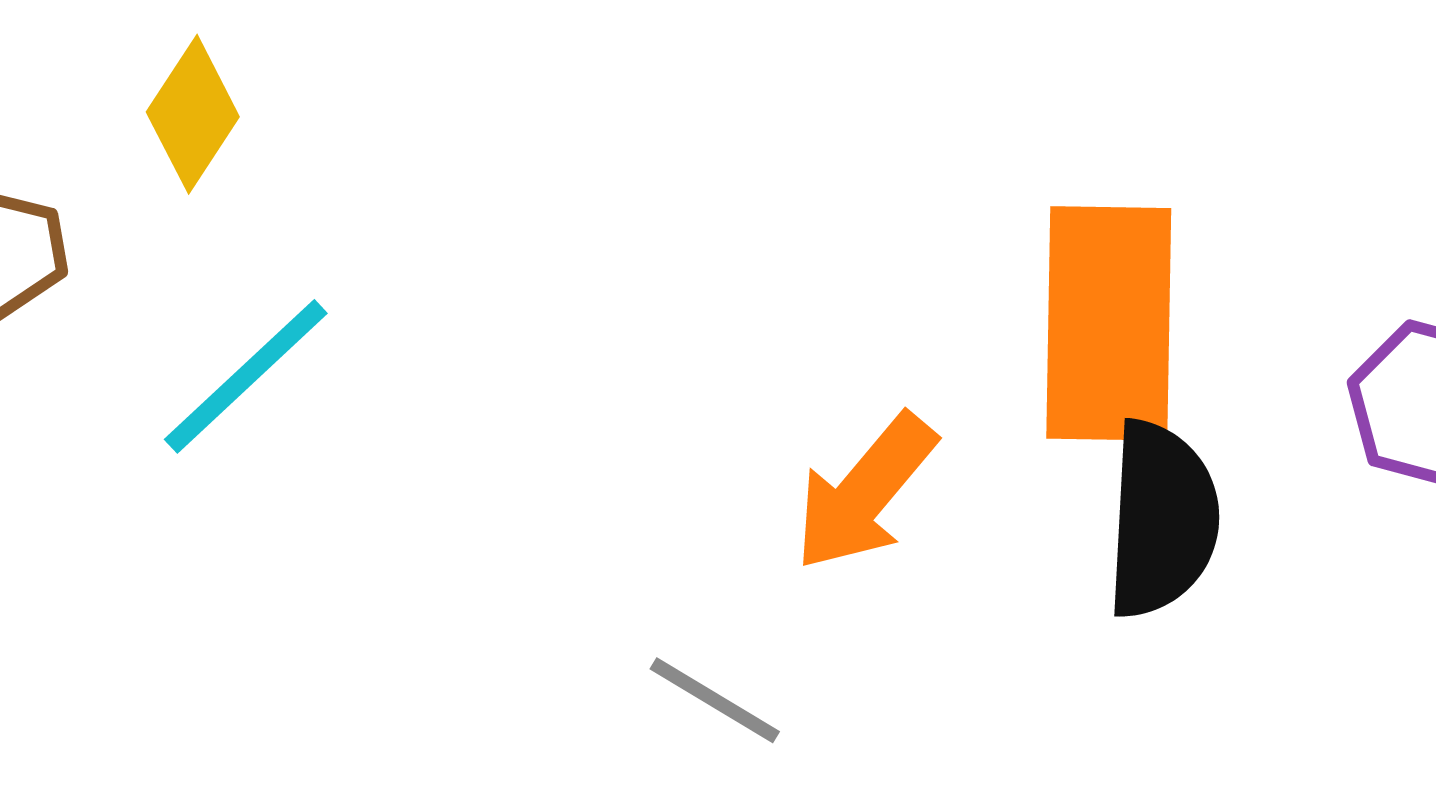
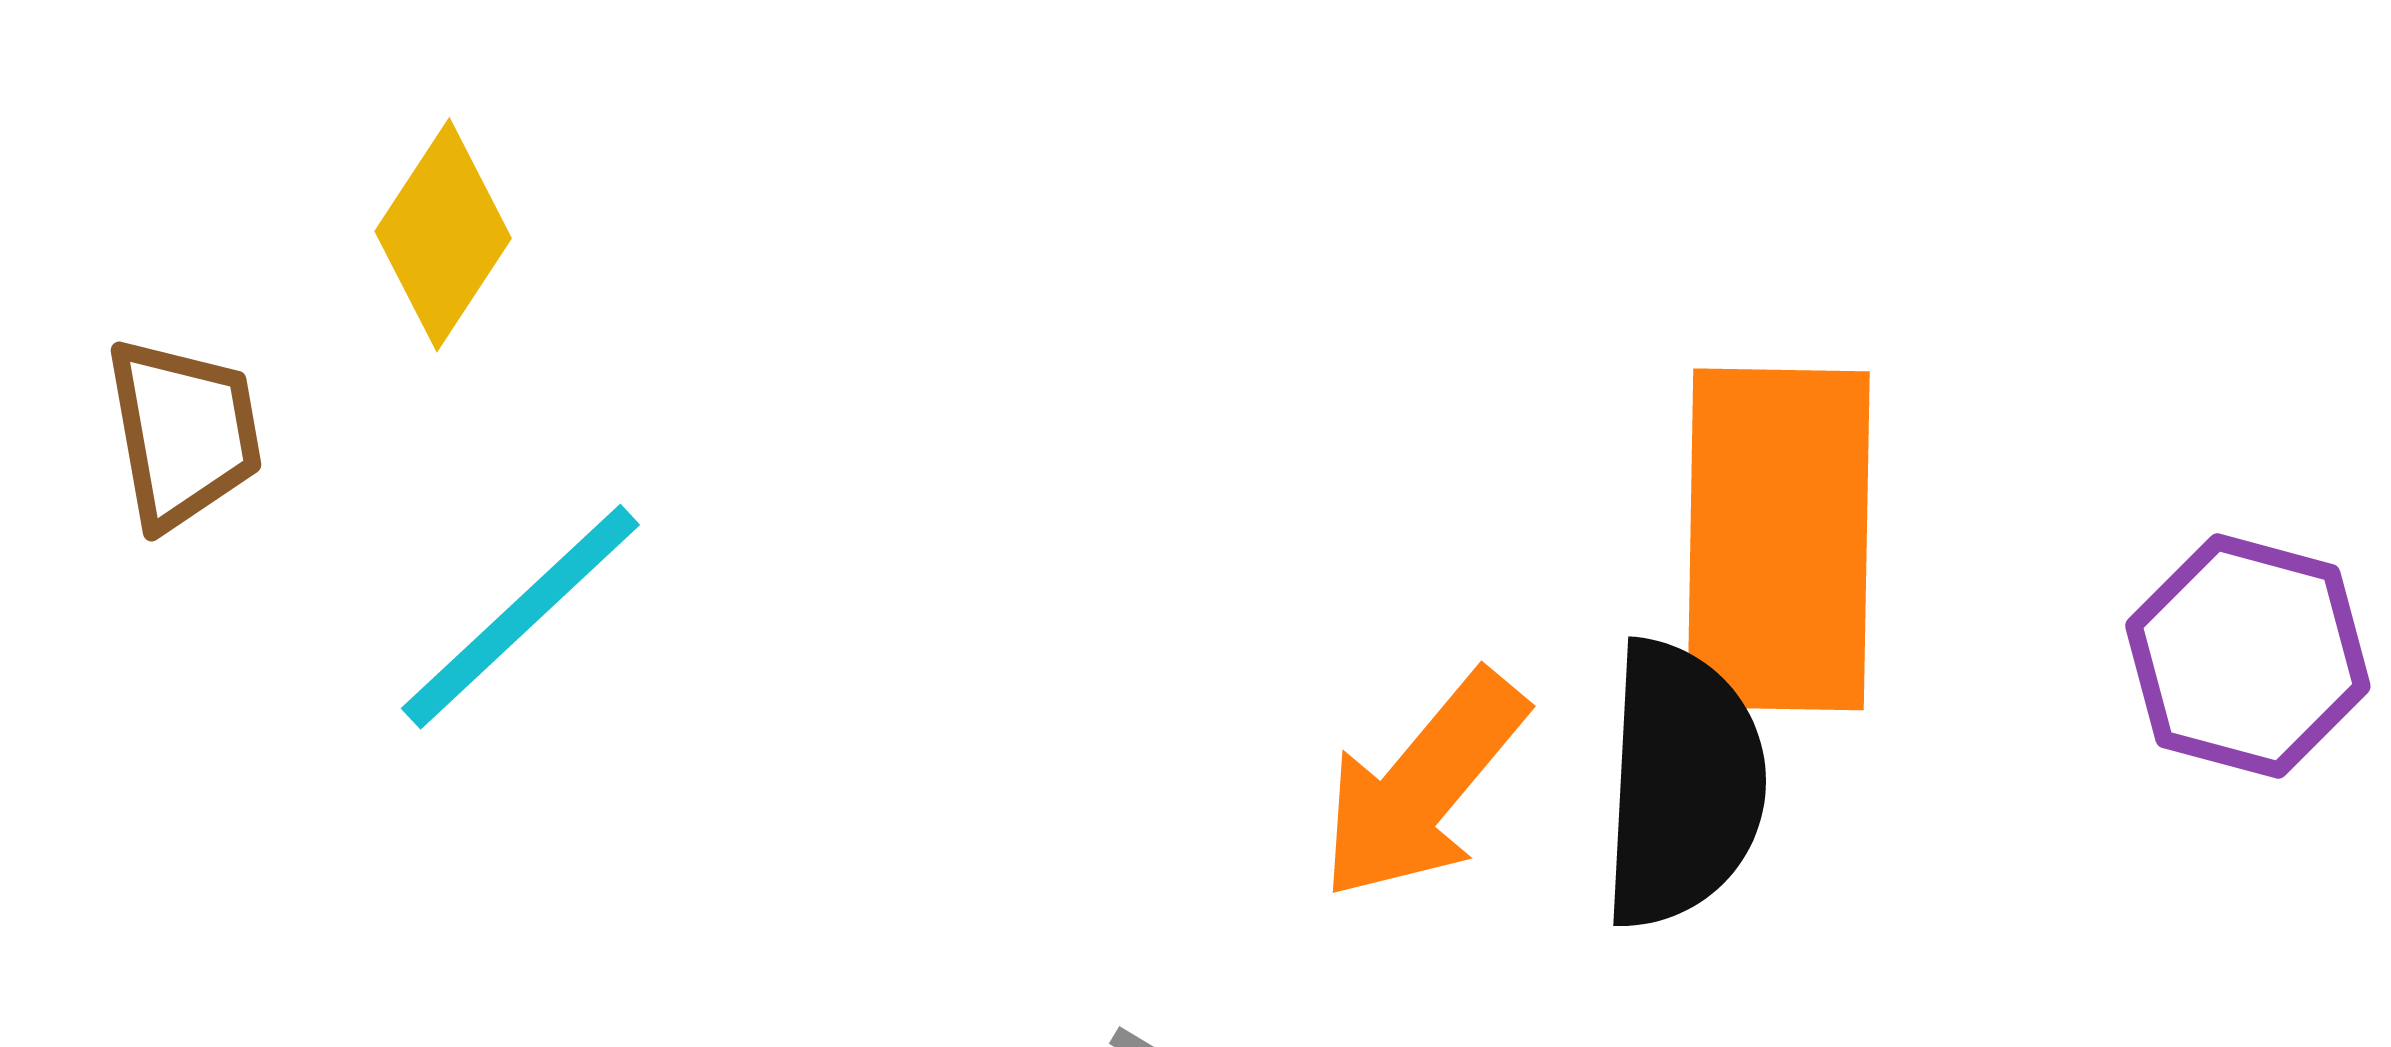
black semicircle: (1162, 519) -> (1682, 784), moved

